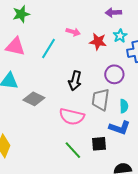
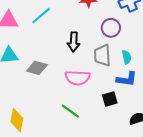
cyan line: (48, 48) -> (41, 16), turned 30
green line: (73, 150) -> (70, 111), moved

